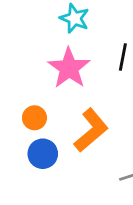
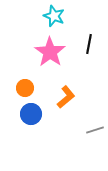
orange L-shape: (91, 130) -> (66, 97), size x0.7

